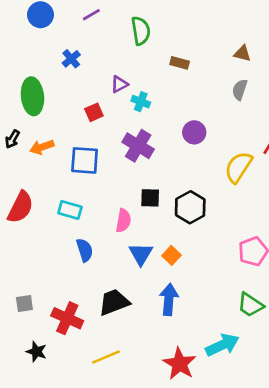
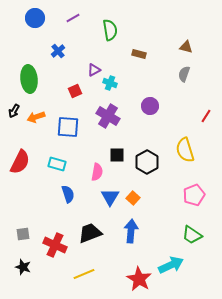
yellow semicircle: (238, 167) -> (185, 150), moved, turned -50
black star: (36, 352) -> (23, 267), moved

